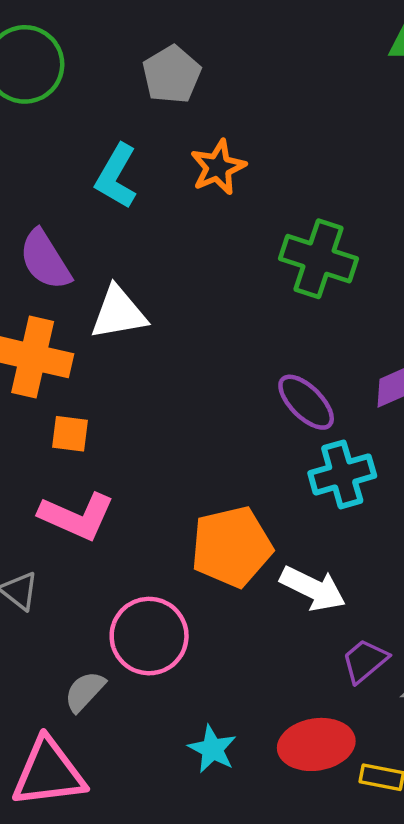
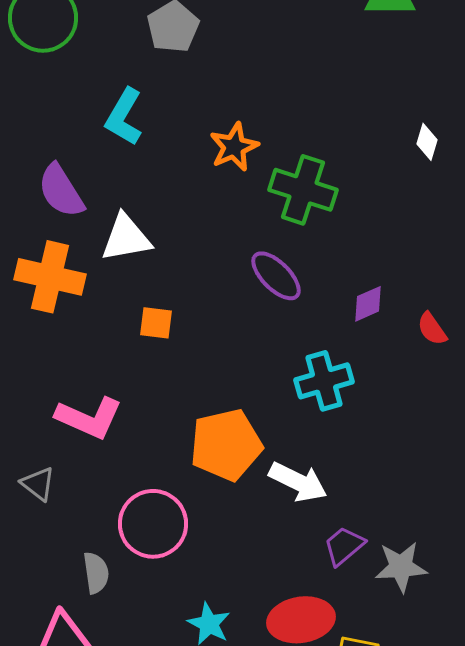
orange star: (218, 167) -> (234, 147), moved
purple ellipse: (306, 402) -> (276, 276), moved
orange square: (70, 434) -> (156, 323), moved
gray semicircle: (85, 691) -> (96, 573), turned 129

